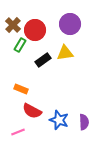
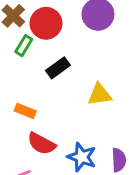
yellow triangle: (65, 53) -> (99, 95), moved

